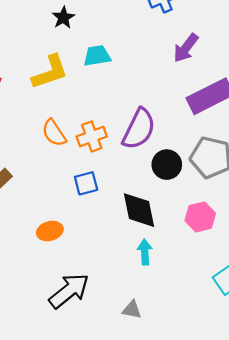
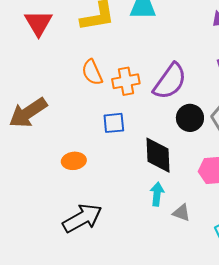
gray triangle: (132, 310) -> (181, 213), moved

